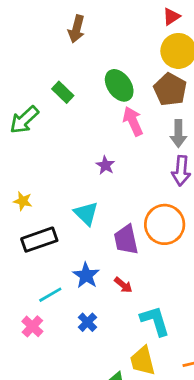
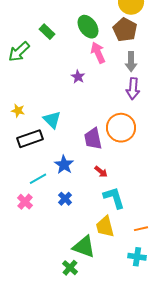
purple star: (105, 165) -> (78, 77), moved
cyan triangle: (86, 213) -> (52, 120), moved
red arrow: (123, 285) -> (101, 172), moved

